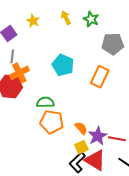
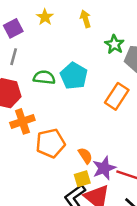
green star: (91, 19) -> (114, 44), moved
orange cross: (19, 73) -> (22, 121), moved
green semicircle: (45, 102) -> (44, 77), moved
orange pentagon: (52, 122) -> (50, 143), turned -30

